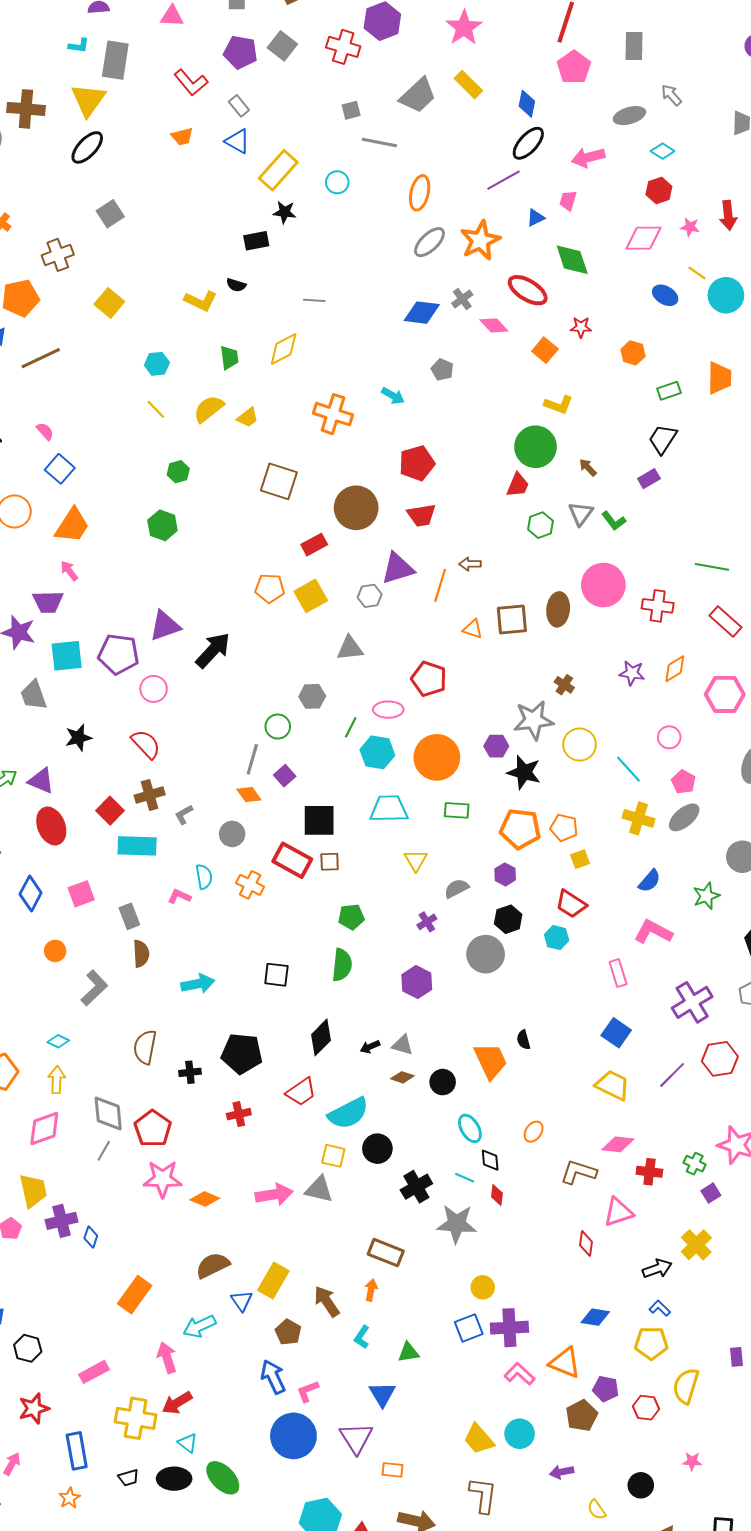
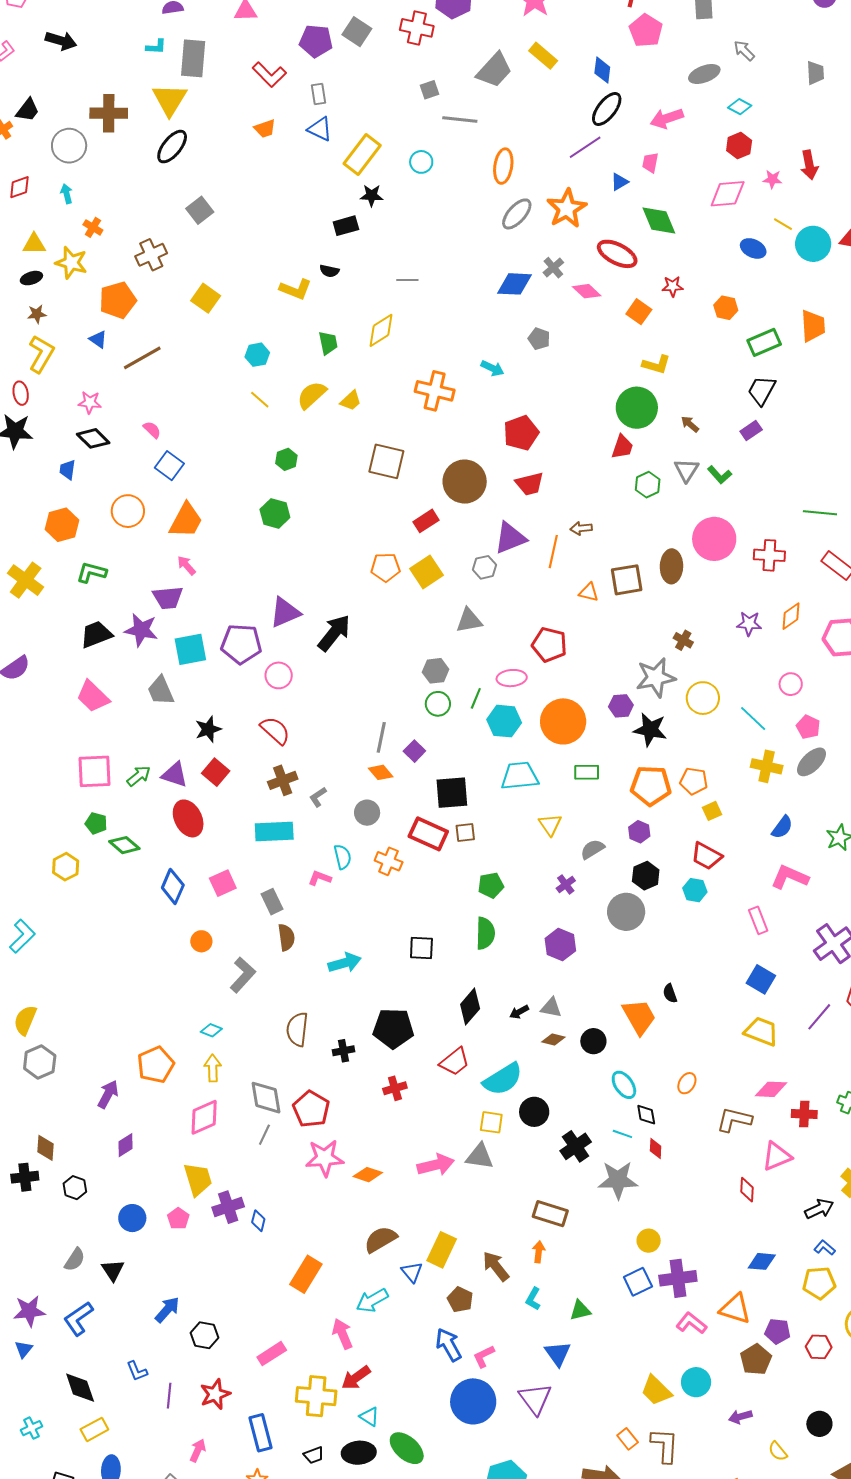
gray rectangle: (239, 106) -> (319, 94), turned 35
green rectangle: (669, 391) -> (764, 342), size x1.4
green circle: (278, 727) -> (438, 704), moved
red square: (110, 811) -> (216, 772), moved
orange rectangle: (393, 1470) -> (628, 1439), moved, turned 50

